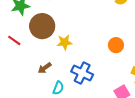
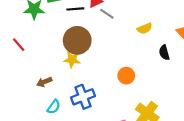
brown circle: (42, 26) -> (77, 40), moved
blue cross: (82, 73) -> (83, 97), turned 30

